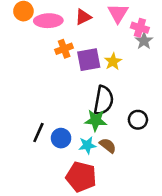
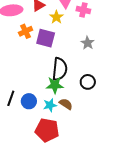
gray star: (144, 41) -> (88, 43), moved
purple square: (89, 60) -> (46, 38), turned 30
yellow star: (113, 61) -> (56, 17), moved

